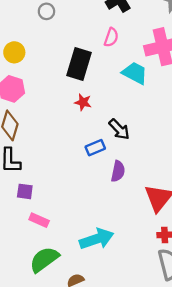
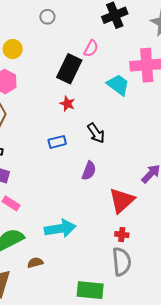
pink semicircle: (111, 37) -> (91, 48), moved
blue rectangle: (95, 148) -> (57, 142), moved

